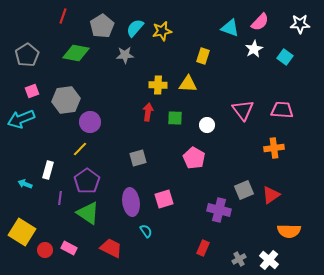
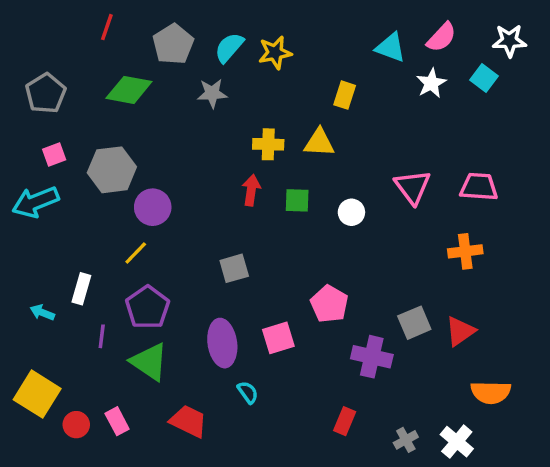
cyan square: (285, 57) -> (484, 78), moved
pink pentagon: (194, 158) -> (329, 304), moved
pink rectangle: (69, 248) -> (117, 421), turned 35

